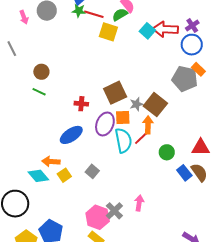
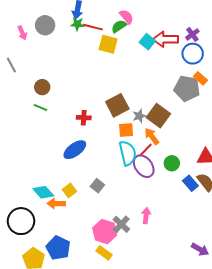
purple ellipse: (105, 124) -> (144, 166), moved, turned -55
orange arrow: (148, 125) -> (152, 136), turned -36
orange arrow: (51, 162) -> (56, 204), moved

